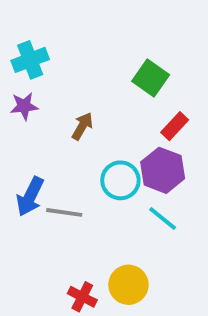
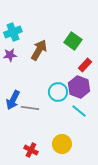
brown arrow: (82, 126) -> (39, 50), moved, size x1.5
red cross: (82, 297) -> (31, 150), moved

